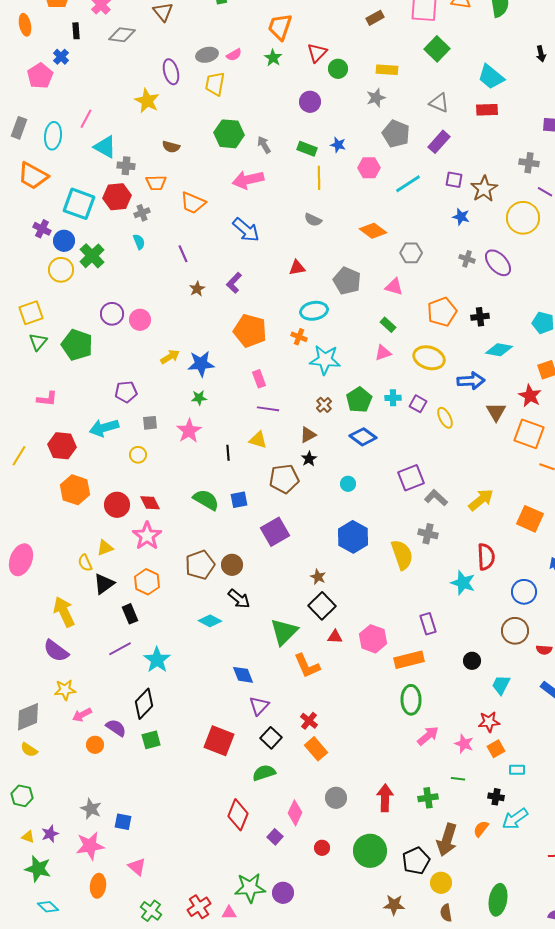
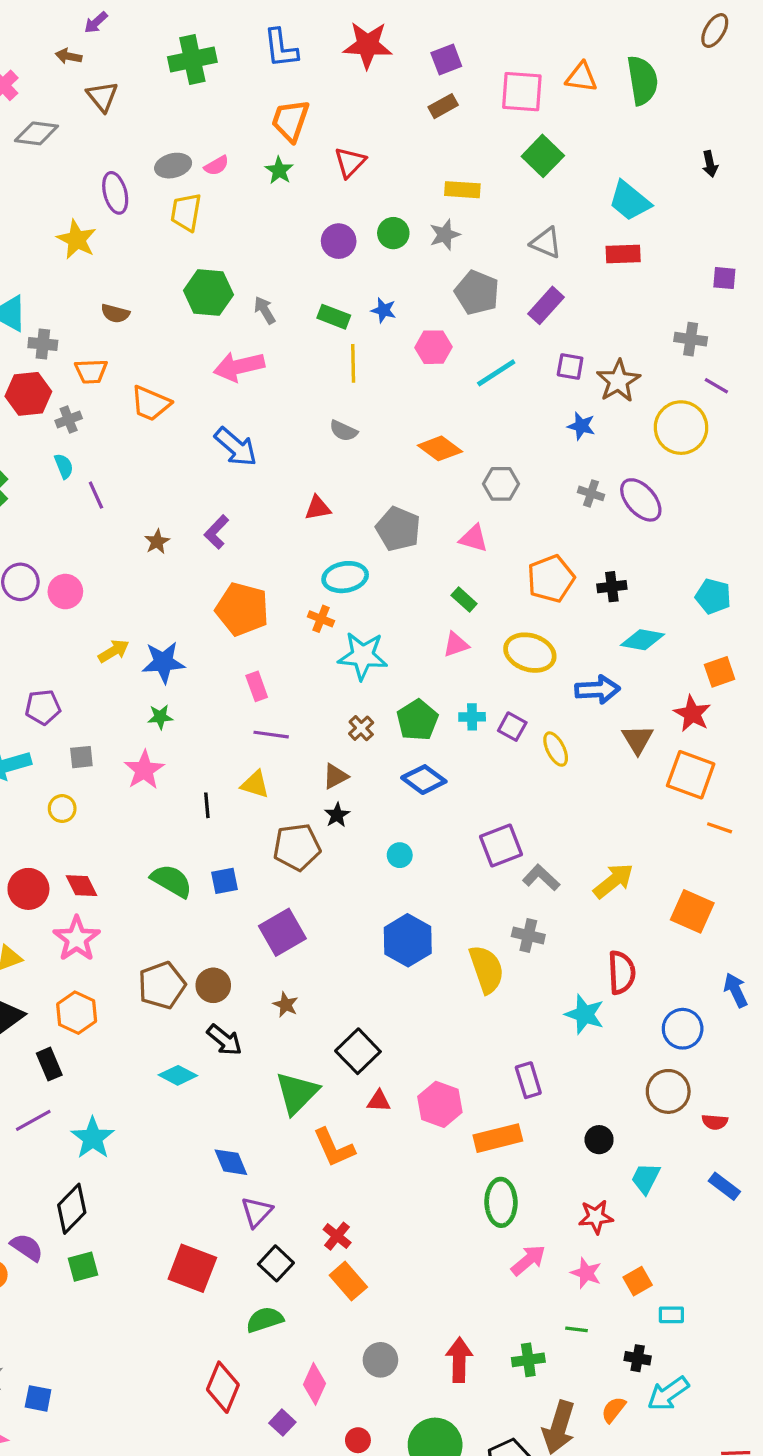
green circle: (338, 69) -> (393, 233), moved
purple line: (183, 254) -> (96, 495), moved
brown star: (318, 577) -> (286, 1005), moved
red star: (489, 722) -> (596, 1217), moved

